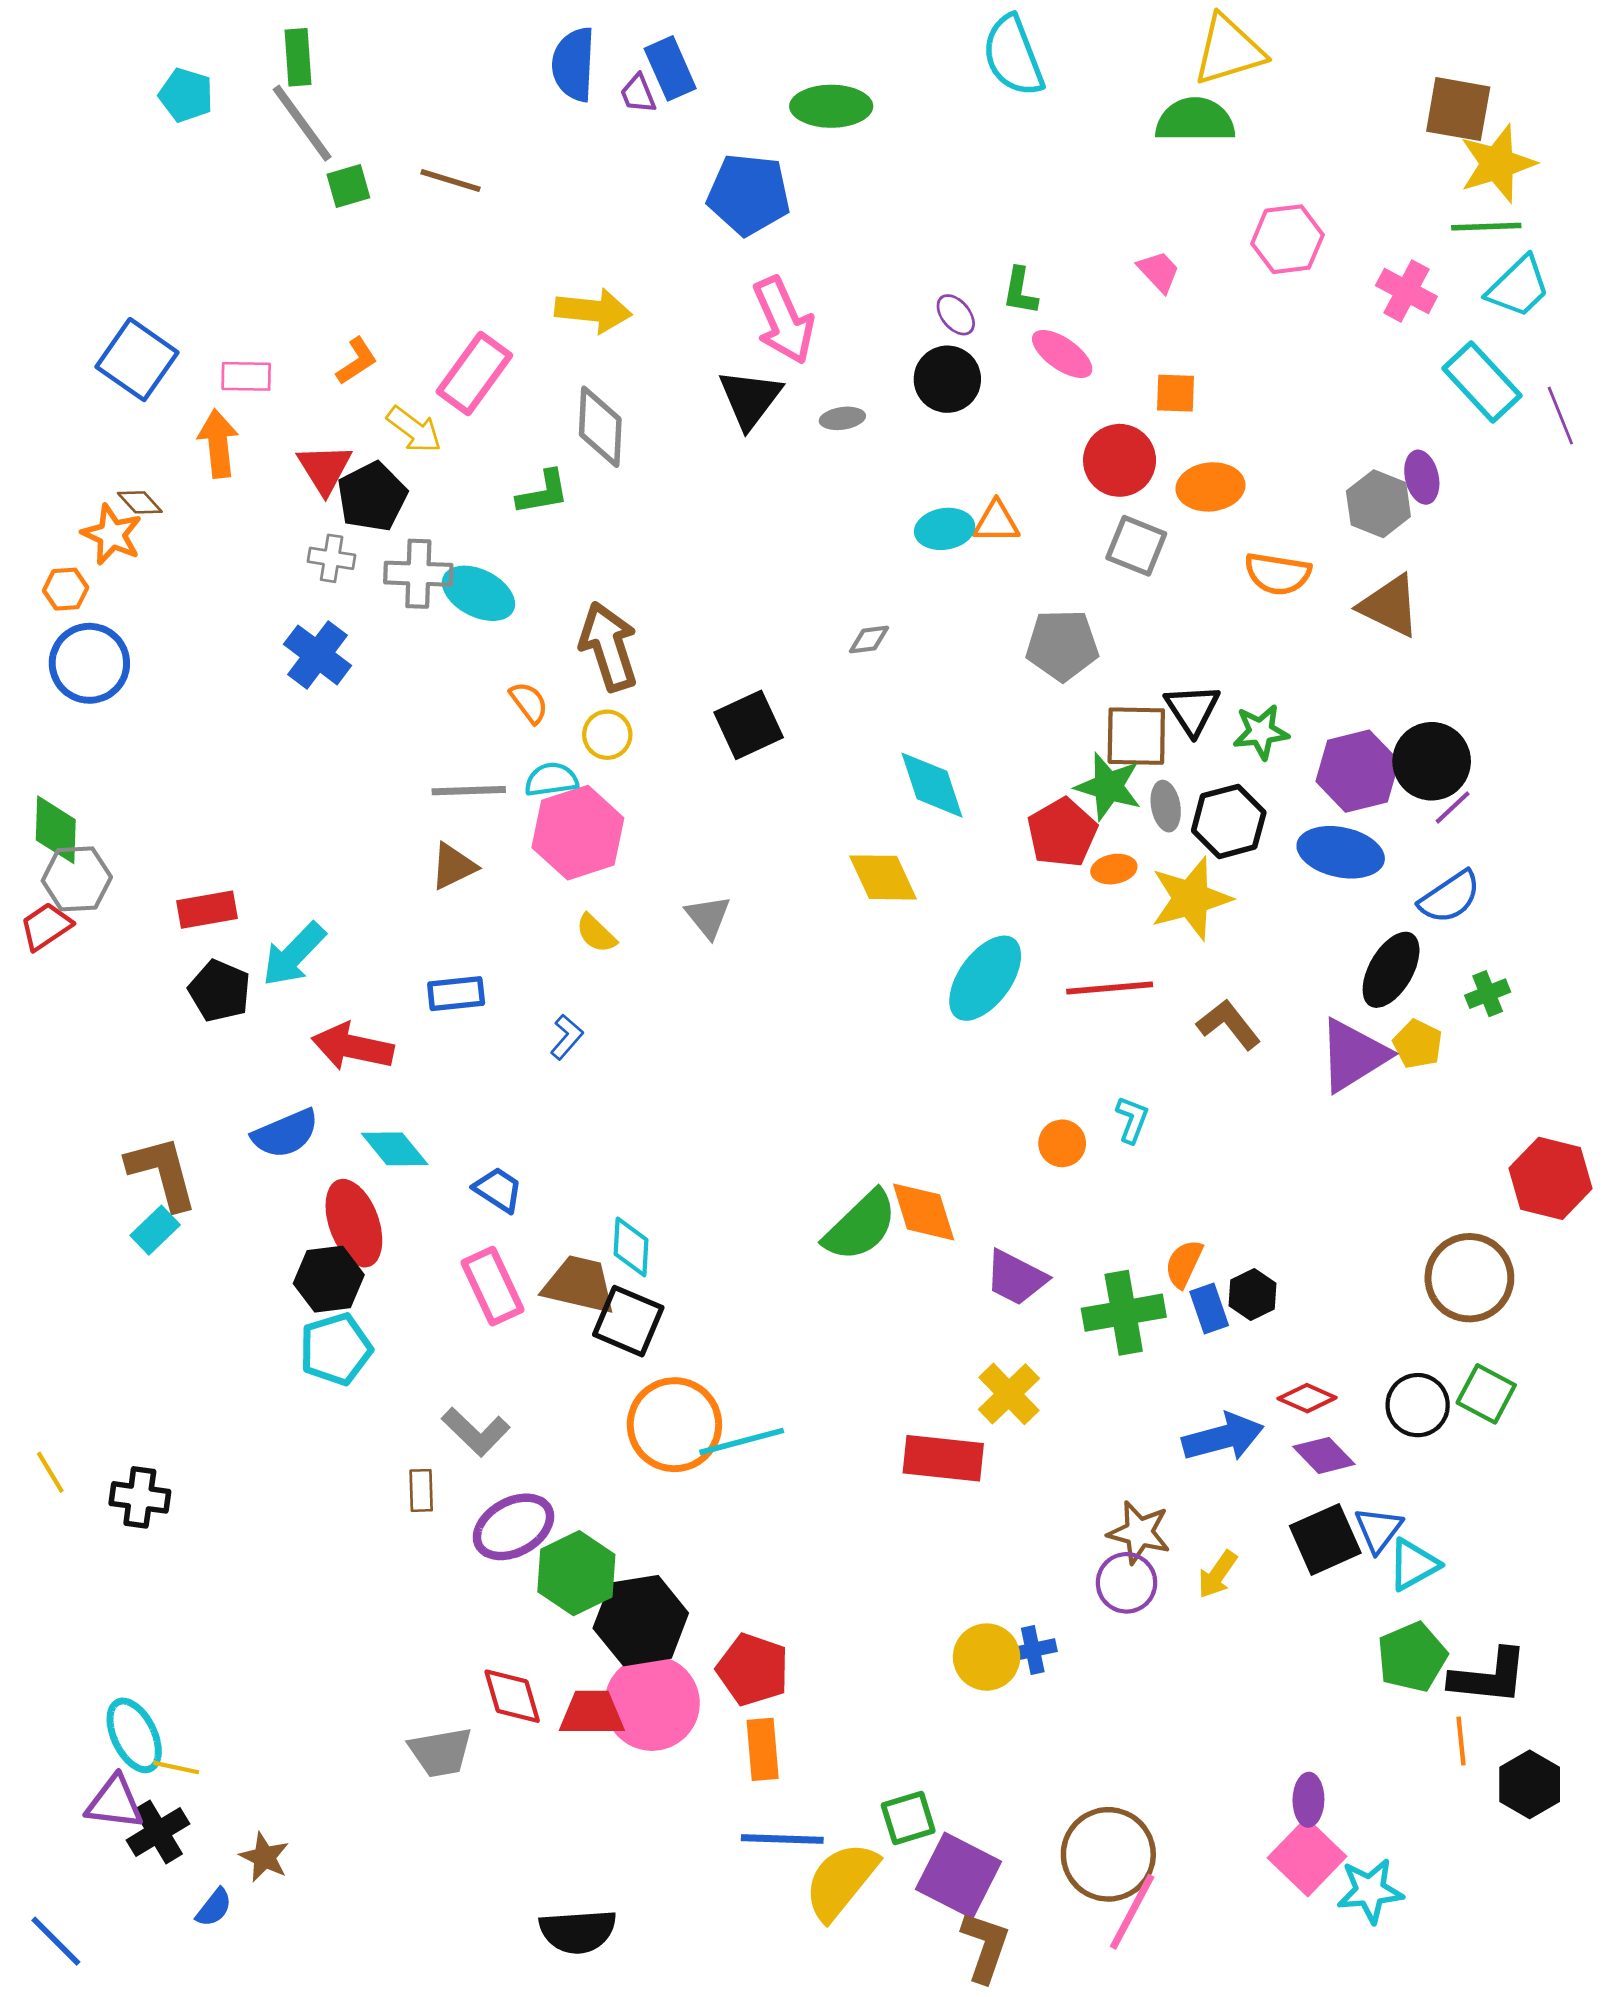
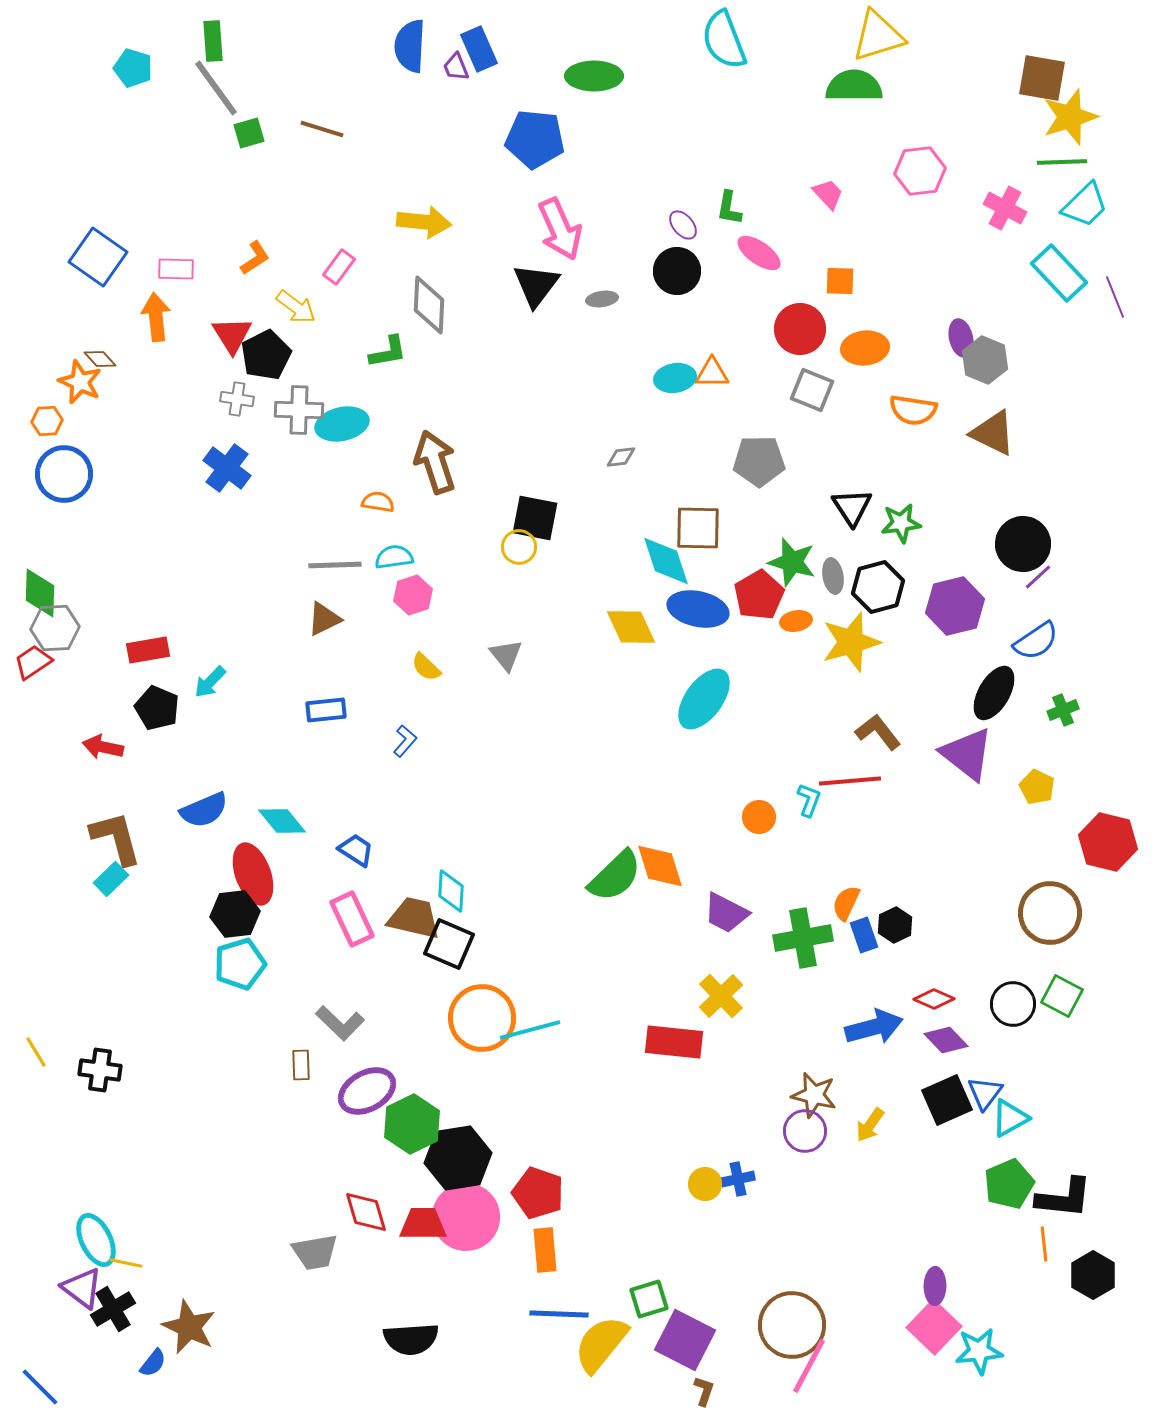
pink rectangle: (474, 374) -> (339, 267), size x0.6
purple ellipse: (1422, 477) -> (961, 338), moved
cyan ellipse: (478, 593) -> (342, 424), turned -39
orange semicircle: (529, 702) -> (378, 502), turned -44
black square: (749, 725) -> (535, 518), turned 36
yellow circle: (607, 735) -> (519, 547), moved
brown square: (1136, 736) -> (698, 528), moved
purple hexagon: (1357, 771) -> (955, 606), moved
pink hexagon: (578, 833) -> (413, 595), size x0.6
blue ellipse: (1341, 852) -> (698, 609), moved
cyan arrow: (294, 954) -> (210, 682), size x0.7
red line: (1110, 988) -> (850, 781), moved
yellow pentagon: (1418, 1044) -> (1037, 787), moved
red arrow: (353, 1047) -> (103, 747), moved, size x0.7
purple triangle: (1353, 1055) -> (967, 754), turned -50
yellow circle: (987, 1657) -> (705, 1184), size x0.7
purple triangle: (115, 1803) -> (82, 1288), turned 30
brown star: (264, 1857) -> (189, 1327), size x1.5
black semicircle: (578, 1931) -> (411, 1339), moved
brown L-shape: (985, 1947) -> (704, 1391), size x0.6

